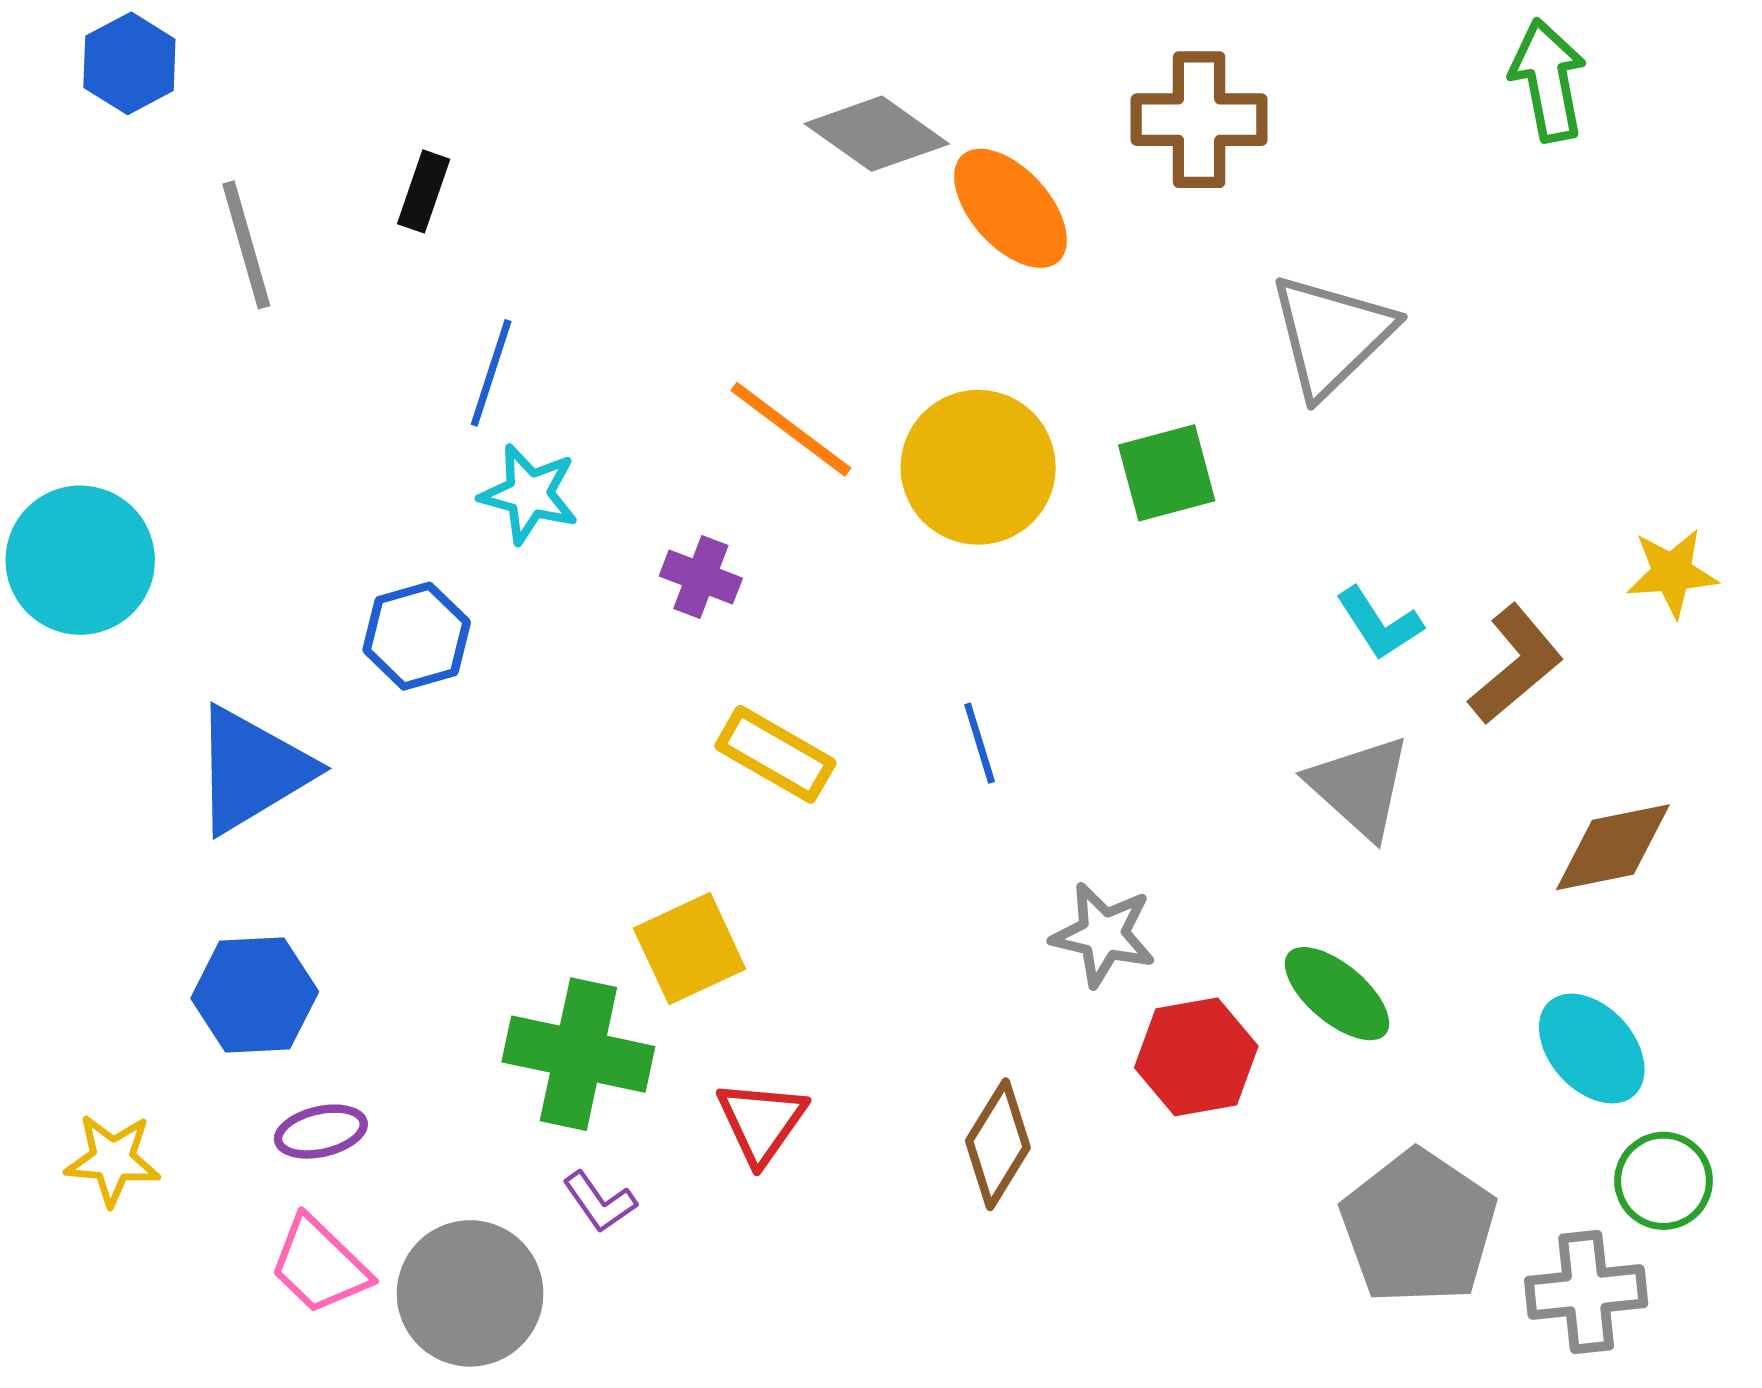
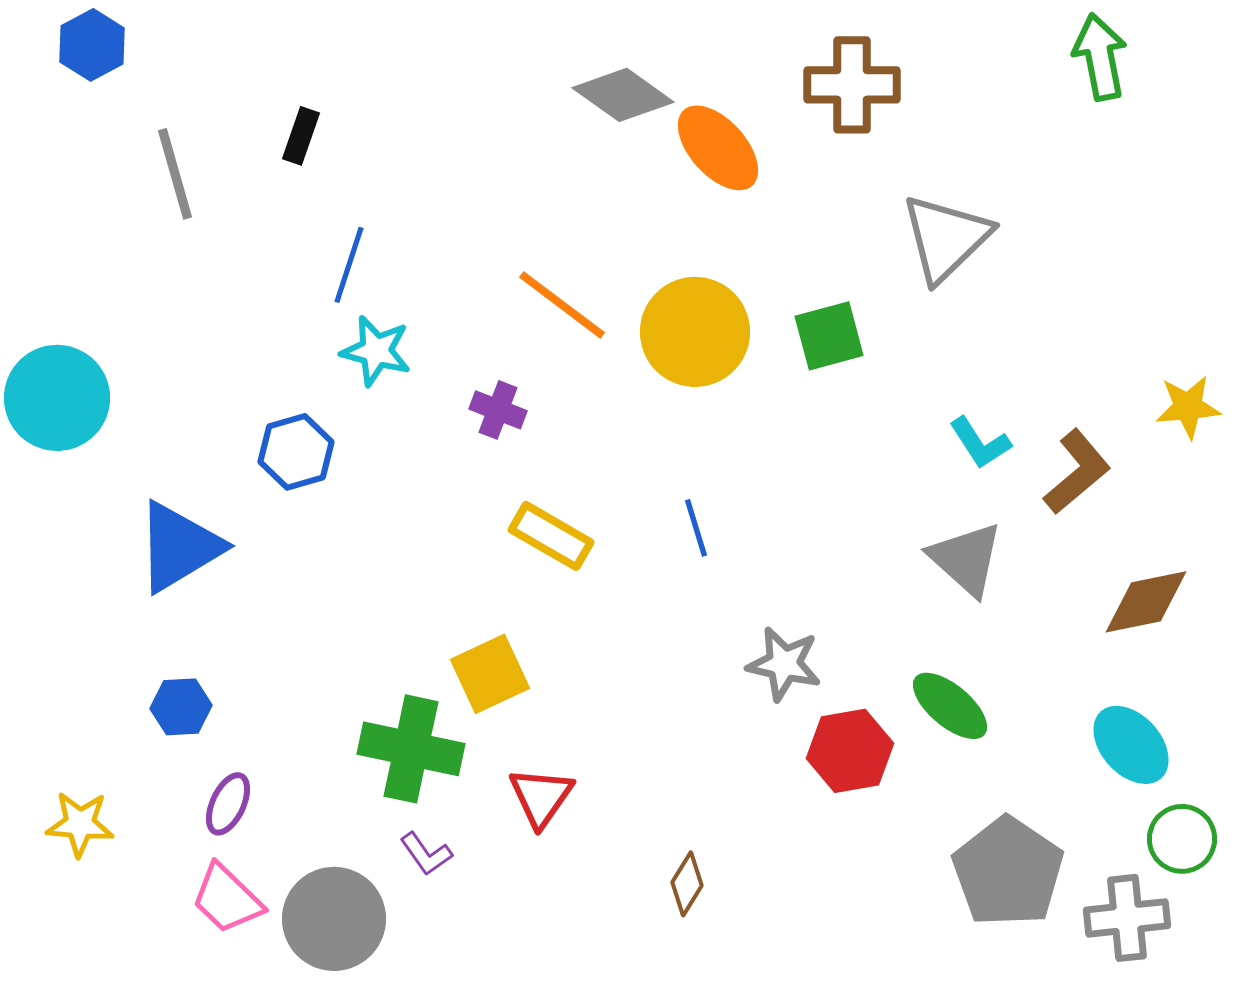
blue hexagon: (255, 995) -> (181, 707), size x0.7
purple ellipse: (321, 1132) -> (228, 804), turned -52
brown diamond: (998, 1144) -> (687, 884), moved, size x0.7

